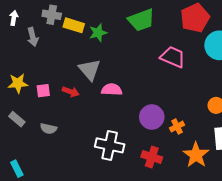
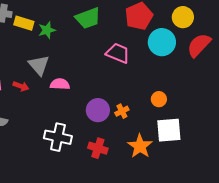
orange cross: (177, 126) -> (122, 111), moved

